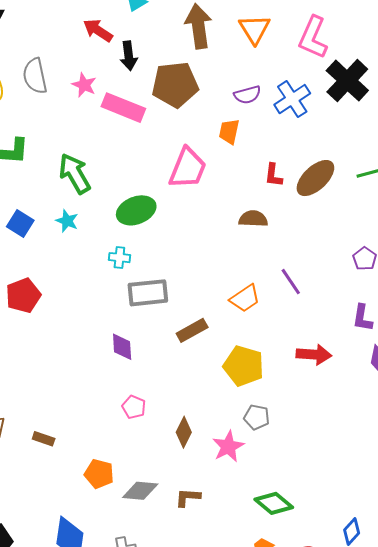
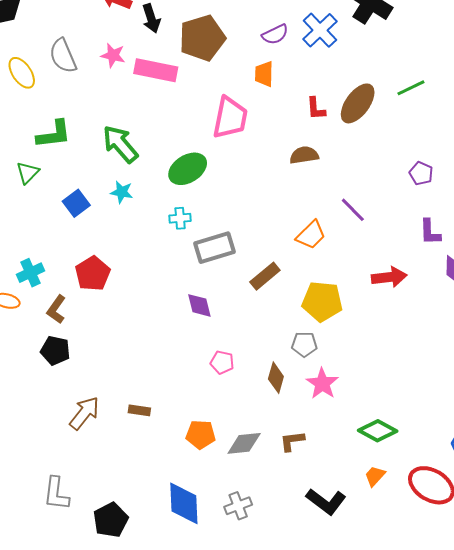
blue square: (20, 223) -> (76, 203), turned 32
gray pentagon: (257, 417) -> (304, 344), moved

